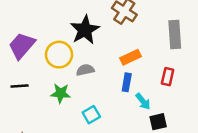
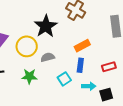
red rectangle: (168, 77) -> (109, 67), moved, turned 64
cyan arrow: (143, 101) -> (89, 86), moved, turned -48
cyan square: (91, 115) -> (64, 79), moved

